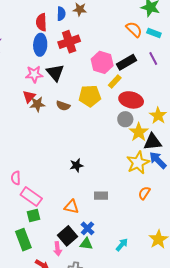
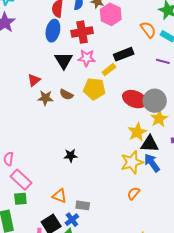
purple line: (153, 59) -> (163, 61), turned -56
pink hexagon: (102, 62) -> (111, 14), moved
black rectangle: (126, 62) -> (124, 54), moved
pink star: (34, 74) -> (87, 58), moved
yellow rectangle: (115, 82) -> (109, 70), moved
brown star: (37, 104) -> (45, 98), moved
gray circle: (125, 119) -> (155, 101), moved, size x1.5
gray rectangle: (101, 196) -> (83, 205), moved

